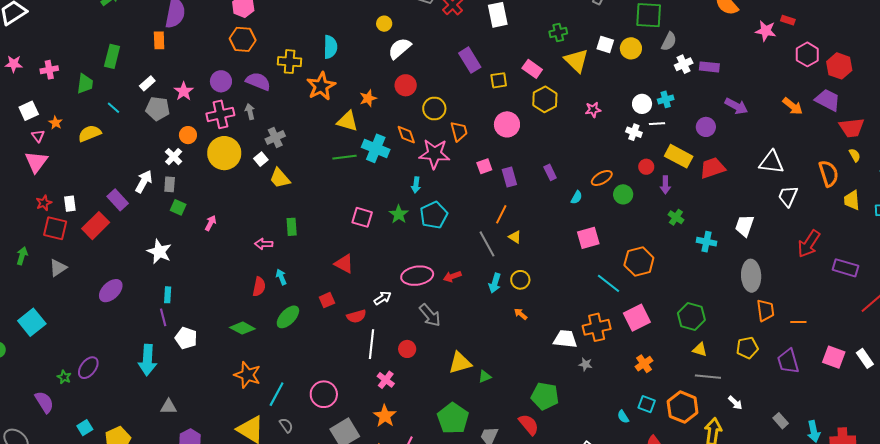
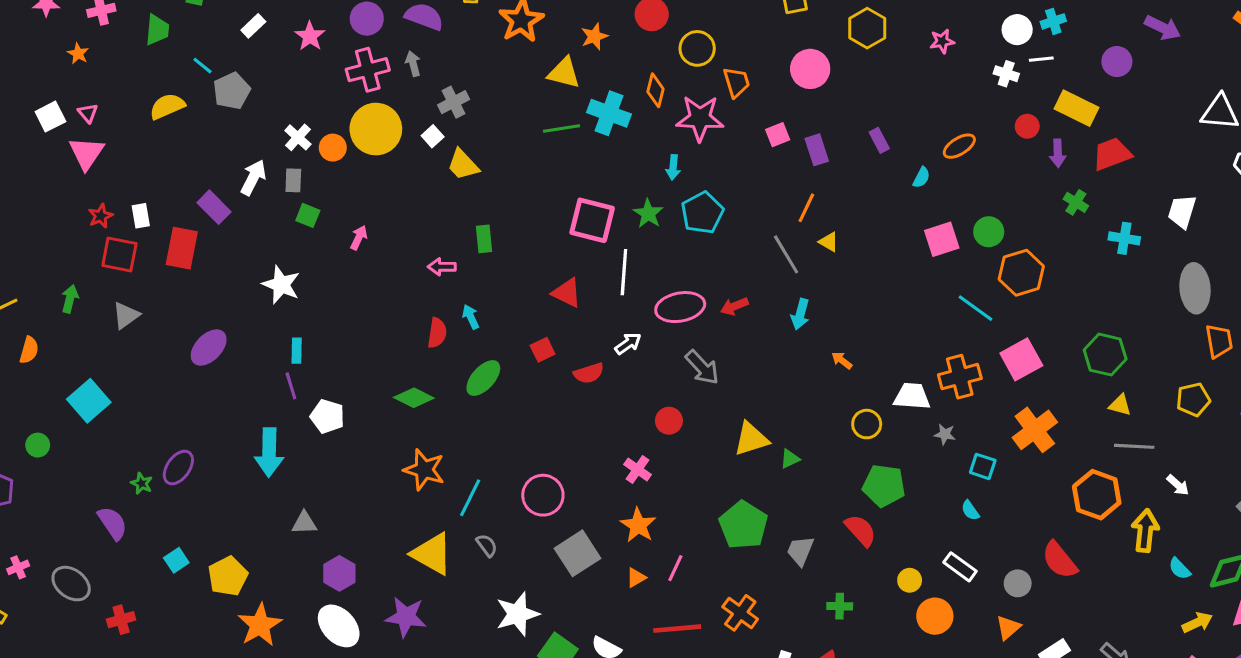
gray pentagon: (158, 109) -> (232, 91), moved, turned -30
white square: (29, 111) -> (50, 117), moved
orange star: (56, 123) -> (78, 54), moved
orange circle: (188, 135) -> (333, 148), moved
orange diamond: (406, 135) -> (655, 90), turned 35
red trapezoid: (713, 168) -> (1112, 154), moved
green circle: (623, 194) -> (989, 232), moved
pink square: (362, 217) -> (592, 220), size x1.4
red rectangle: (96, 226) -> (182, 248), turned -32
yellow circle: (520, 280) -> (867, 424), moved
white line: (371, 344) -> (624, 272), moved
orange cross: (644, 364) -> (1035, 430), size x1.6
cyan square: (647, 404) -> (983, 466), moved
cyan semicircle: (623, 417) -> (970, 510), moved

